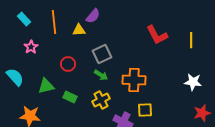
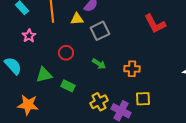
gray square: (102, 54) -> (100, 31), moved
orange cross: (134, 80) -> (132, 69), size x0.7
yellow cross: (101, 100) -> (99, 102), moved

